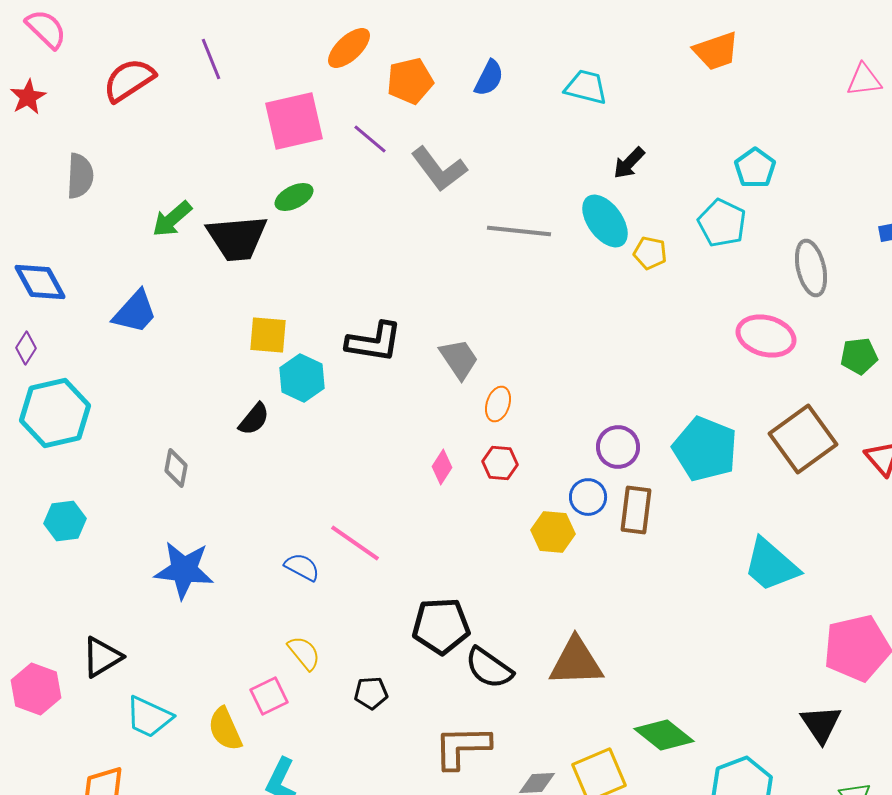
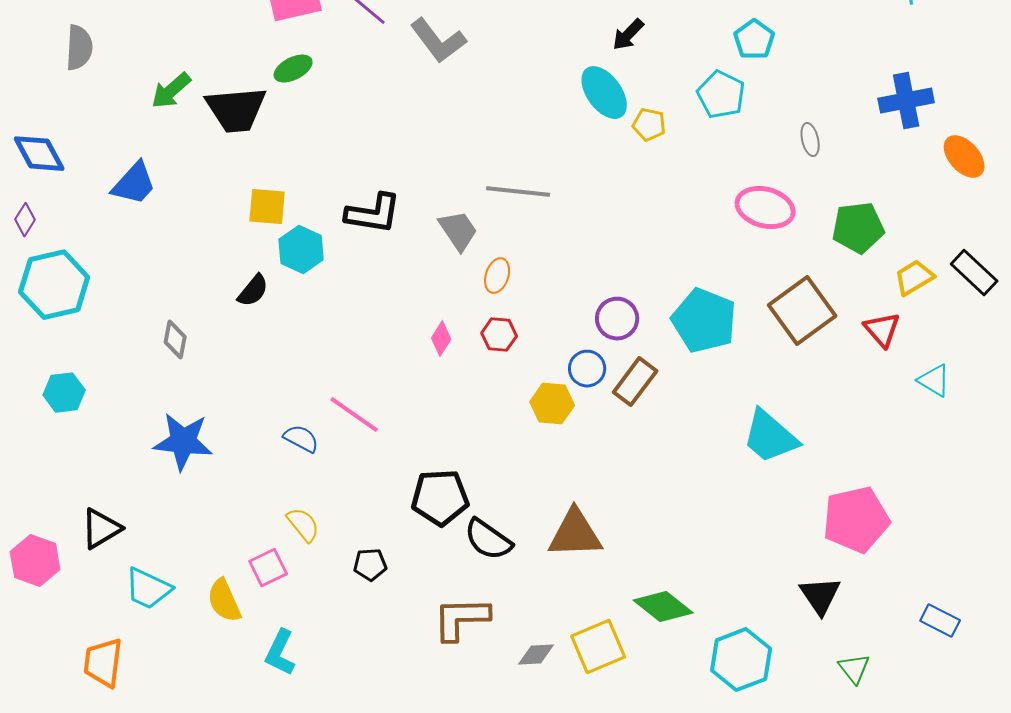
gray line: (519, 231) -> (518, 192), moved
gray ellipse: (811, 268) -> (810, 140), size x0.6
green pentagon: (859, 356) -> (858, 228), size x1.4
brown rectangle: (636, 510) -> (635, 382), turned 30

